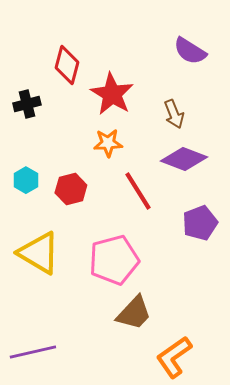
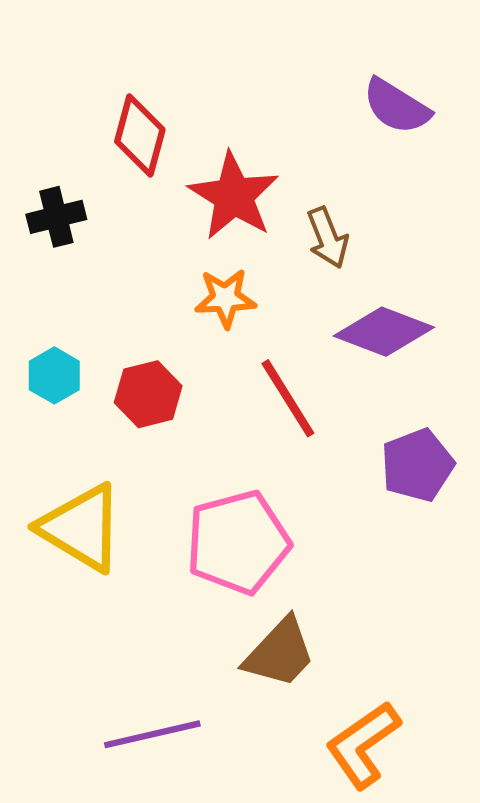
brown arrow: (174, 114) -> (328, 238), moved
purple line: (33, 352) -> (152, 734), moved

